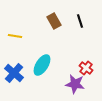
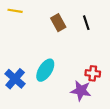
yellow line: (15, 36) -> (15, 11), moved
red cross: (86, 68) -> (93, 73), turned -32

